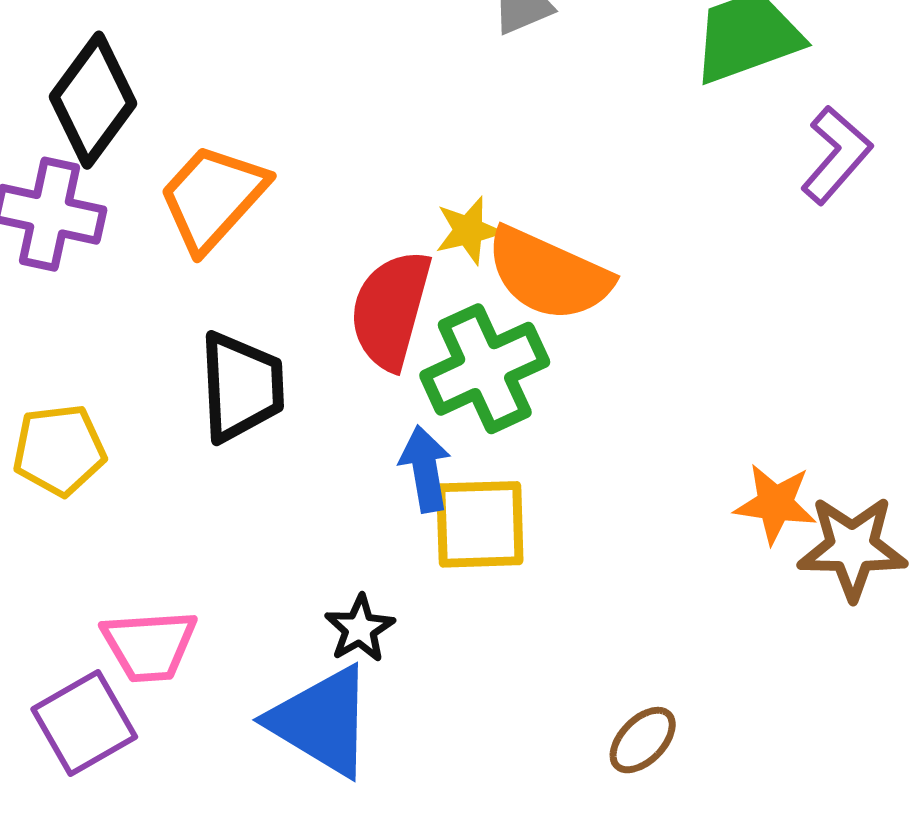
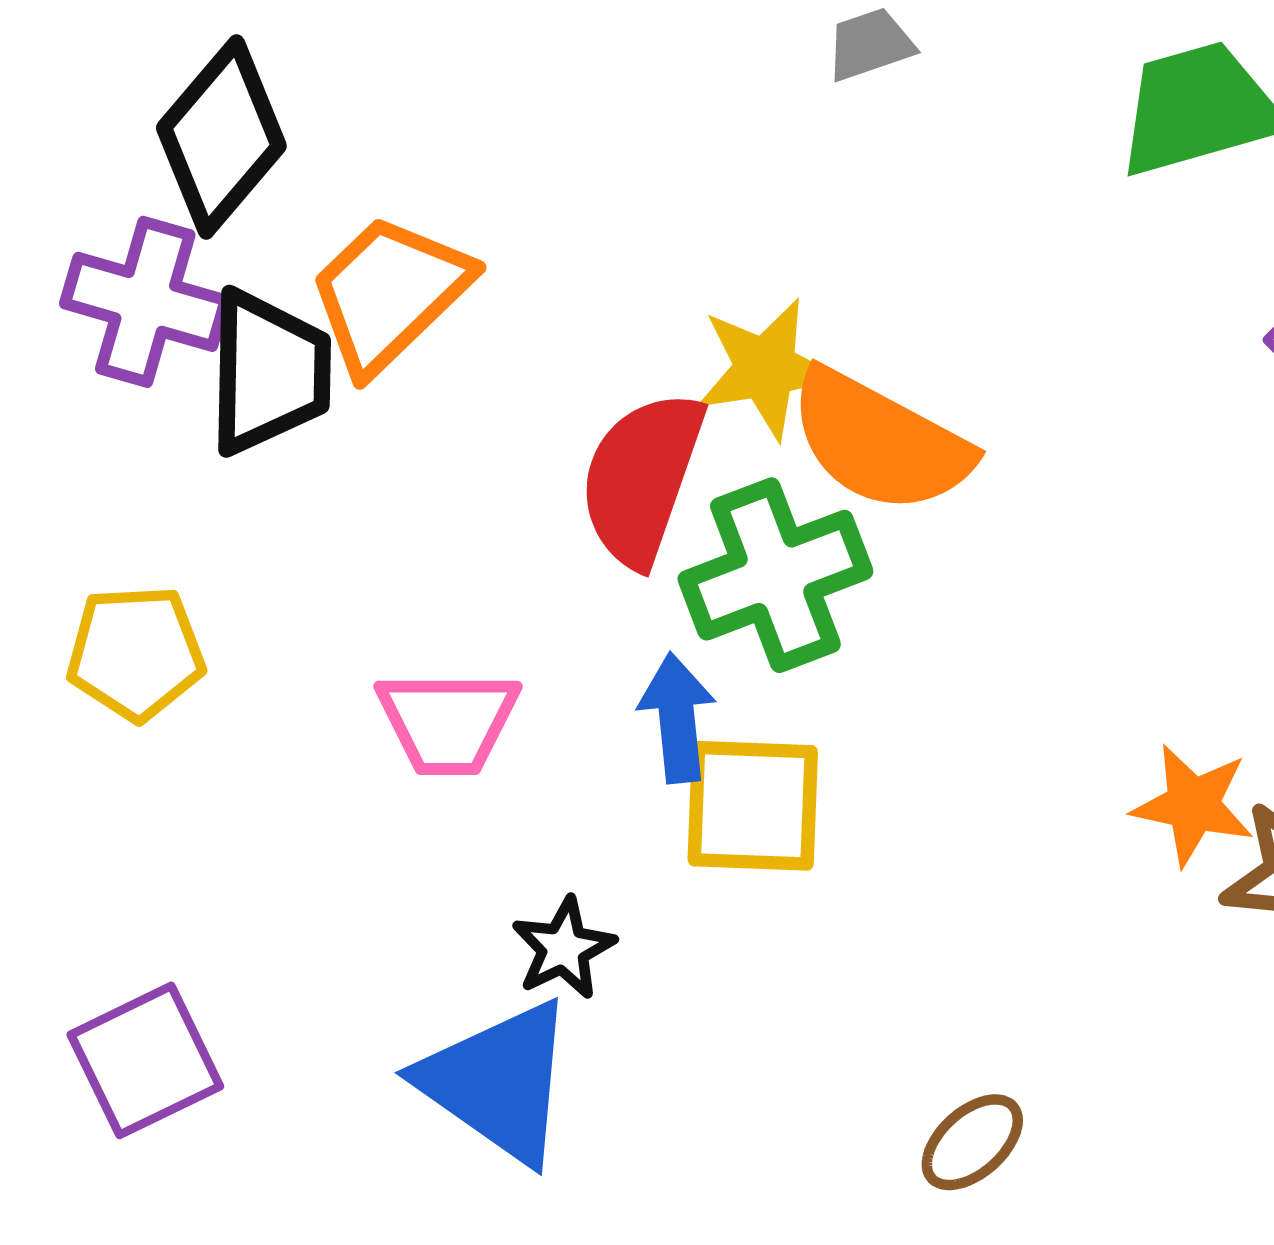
yellow star: (468, 230) -> (765, 368), size x1.4
black trapezoid: (241, 387) -> (269, 372), moved
pink trapezoid: (149, 646) -> (448, 722), moved

